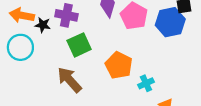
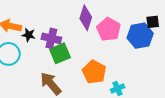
purple cross: (66, 15) -> (51, 38), moved

